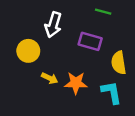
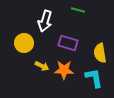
green line: (103, 12) -> (78, 10), moved
purple rectangle: (90, 41) -> (68, 43), moved

